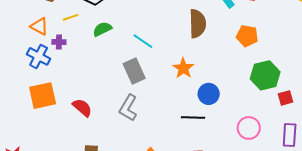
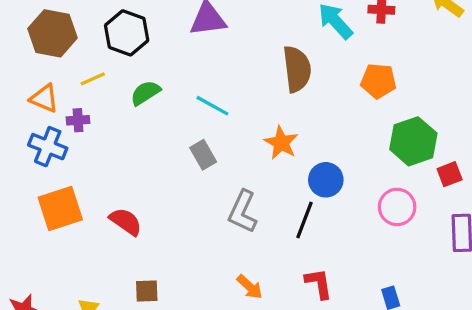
gray rectangle: (134, 71) -> (203, 155), size x0.7
gray L-shape: (128, 108) -> (243, 212), moved
black line: (193, 118) -> (305, 220), turned -65
pink circle: (249, 128) -> (397, 207), moved

